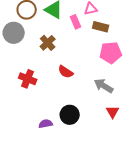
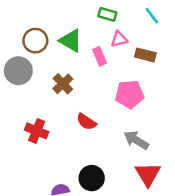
brown rectangle: (101, 27) -> (145, 55), moved
pink pentagon: (111, 53) -> (130, 94), moved
red triangle: (113, 112) -> (148, 174), size x1.5

